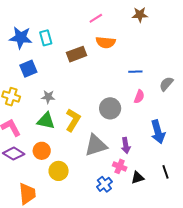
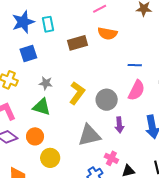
blue star: (21, 38) -> (23, 22), turned -30
pink semicircle: (139, 97) -> (137, 90), size x1.5
yellow L-shape: (73, 120) -> (77, 93), moved
purple arrow: (126, 146) -> (119, 125), moved

